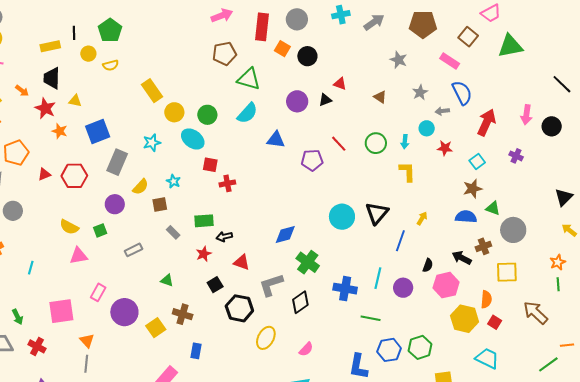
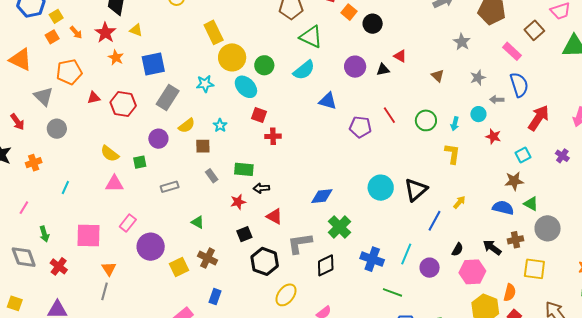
orange arrow: (22, 91) -> (76, 32), moved
yellow circle: (174, 112) -> (232, 57), size x1.4

